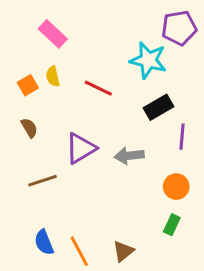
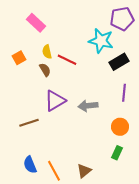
yellow semicircle: (53, 76) -> (47, 52), moved
black rectangle: (159, 107) -> (119, 62), moved
brown semicircle: (29, 128) -> (45, 70), moved

